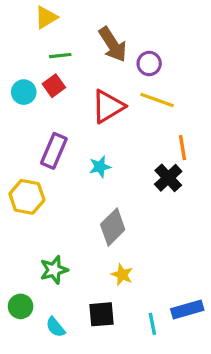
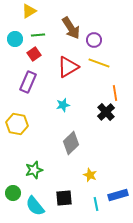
cyan circle: (24, 92) -> (15, 39), moved
purple rectangle: (54, 151) -> (28, 82), moved
yellow star: (122, 275) -> (90, 175), moved
cyan semicircle: (55, 327) -> (35, 206), size x1.5

